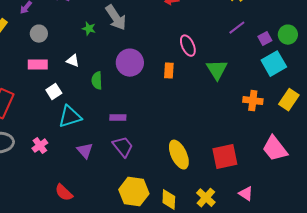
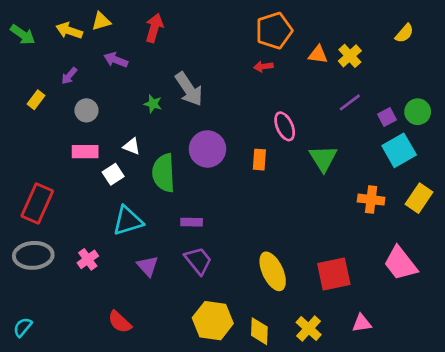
green semicircle: (97, 81) -> (164, 173), size x1.6
white square: (54, 92) -> (113, 174), moved
pink triangle: (246, 194) -> (362, 323), turned -42

